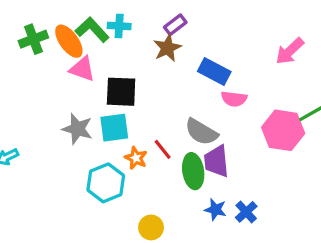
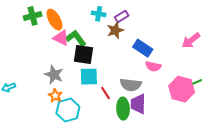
cyan cross: (119, 26) -> (99, 14), moved
green L-shape: (92, 30) -> (76, 38), moved
cyan square: (114, 128) -> (89, 77), moved
gray semicircle: (201, 132) -> (131, 85), turned -30
orange star: (136, 158) -> (55, 96), moved

